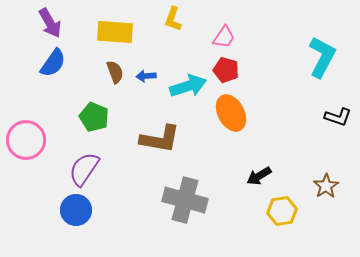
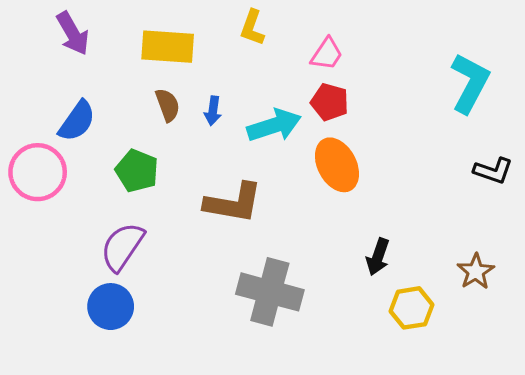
blue semicircle: (53, 63) -> (77, 121), moved
blue arrow: (146, 76) -> (213, 111), turned -78
pink circle: (26, 140) -> (38, 172), moved
black arrow: (259, 176) -> (378, 257), turned -40

